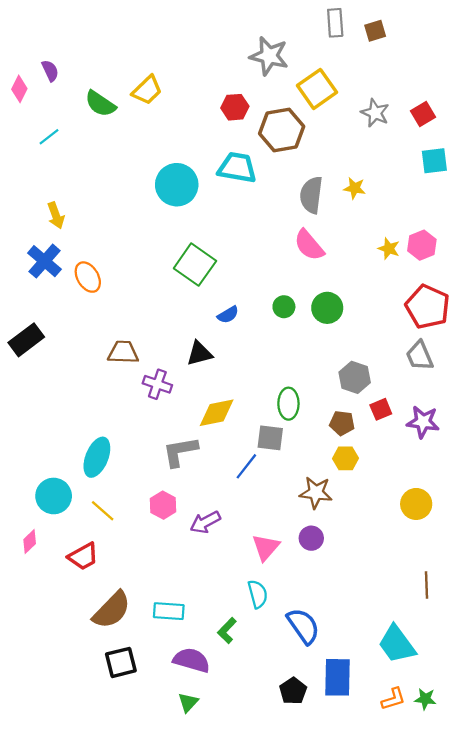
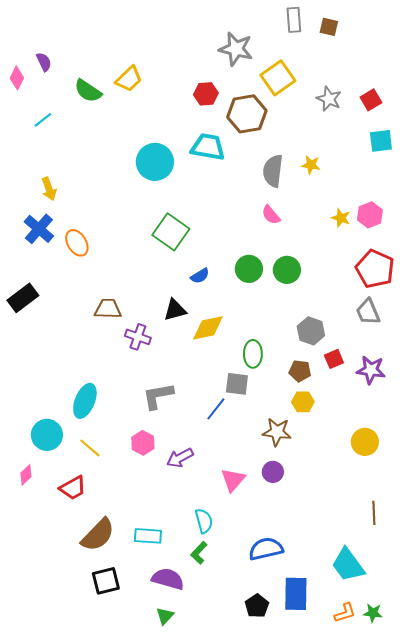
brown square: (375, 31) -> (329, 27), turned 30
pink semicircle: (309, 245) -> (271, 215), size x0.7
green circle: (284, 307) -> (249, 269), size x1.4
yellow diamond: (217, 413) -> (208, 328), moved
cyan semicircle: (258, 594) -> (204, 521), moved
blue semicircle: (303, 626) -> (266, 549), turned -68

